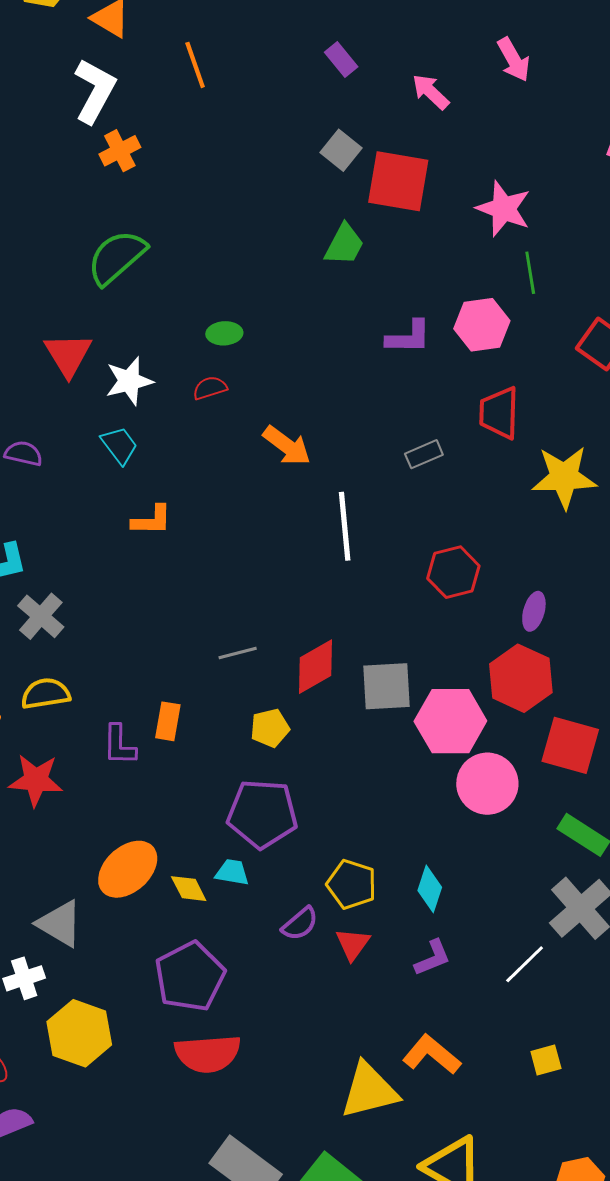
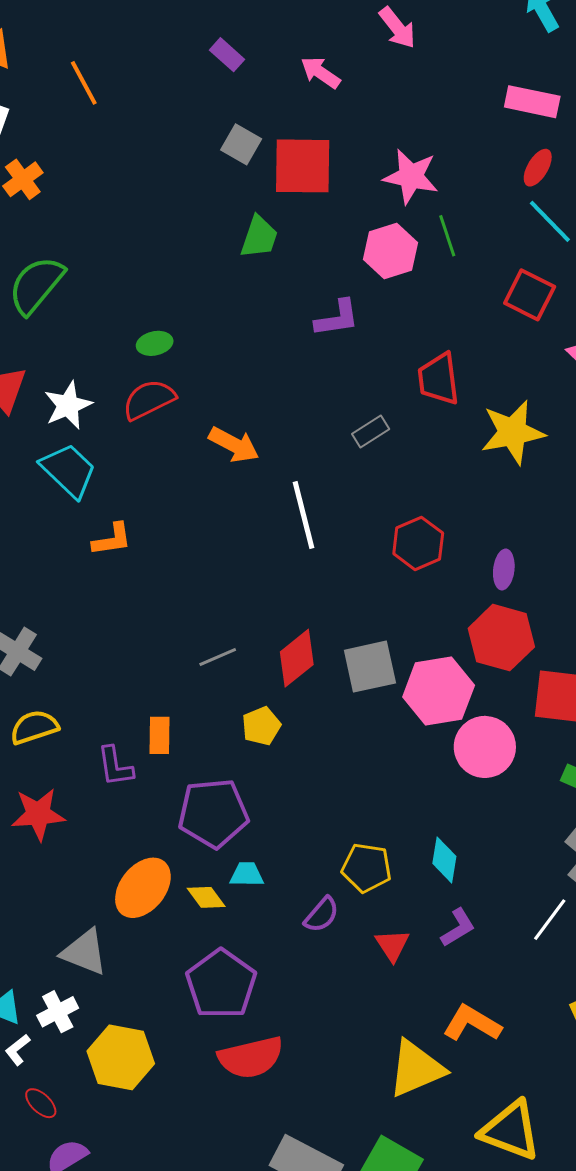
pink hexagon: (482, 325) -> (391, 251), moved
red semicircle: (210, 388) -> (149, 400), size x1.6
cyan trapezoid: (119, 445) -> (68, 470), size x1.5
purple pentagon: (262, 814) -> (213, 813), moved
red triangle: (353, 944) -> (392, 945), moved

